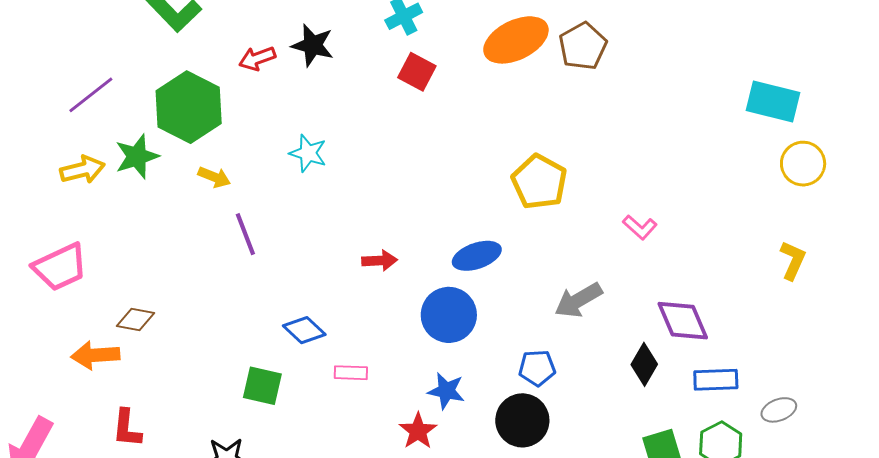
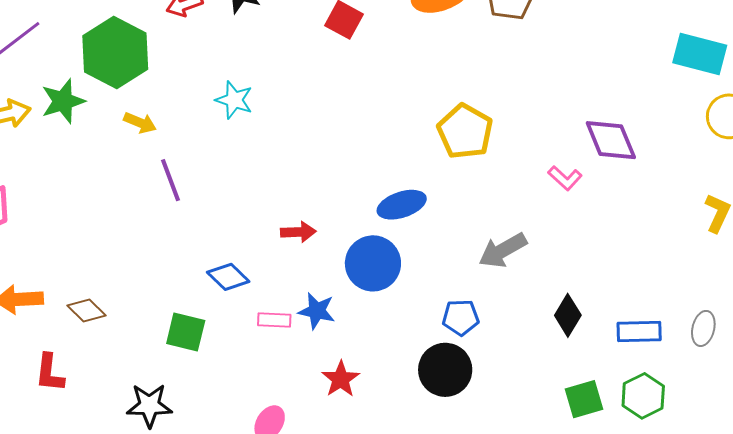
red arrow: (380, 261) -> (298, 232), moved
brown diamond: (135, 320) -> (87, 310), moved, turned 33
purple diamond: (683, 321) -> (611, 140), moved
blue star: (446, 391) -> (317, 311), moved
gray ellipse: (779, 410) -> (703, 328), moved, turned -56

